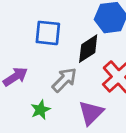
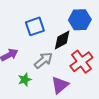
blue square: (48, 33) -> (35, 26), turned -30

